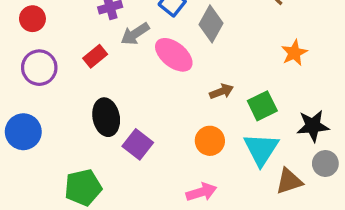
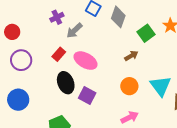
pink ellipse: (174, 55) -> (86, 61), moved
red rectangle: (95, 56) -> (59, 54), moved
green square: (262, 106) -> (146, 33), moved

